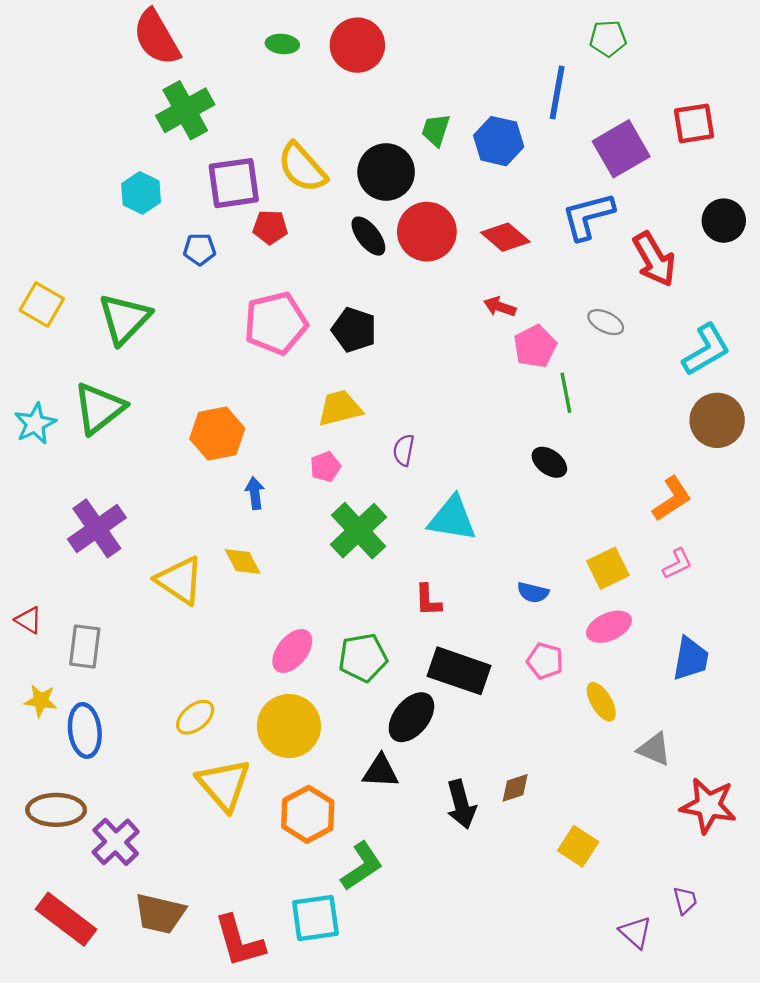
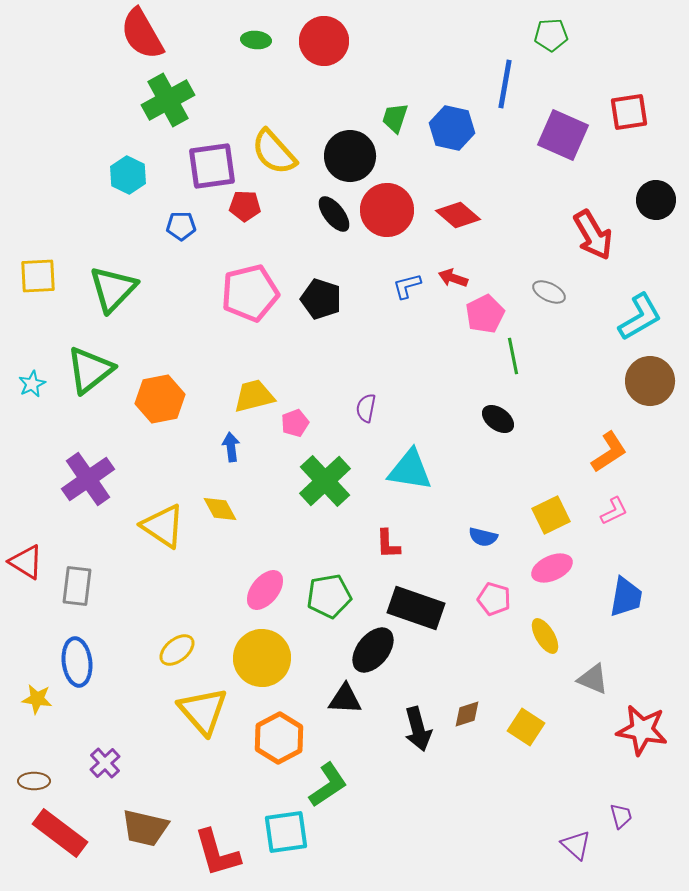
purple square: (621, 149) -> (563, 135), turned -36
blue L-shape: (588, 216) -> (407, 286), moved, size x0.6
yellow square: (42, 304) -> (38, 276), turned -33
yellow trapezoid: (340, 408) -> (254, 396), moved
cyan star: (35, 424) -> (32, 384), size x0.7
orange hexagon: (217, 434) -> (160, 399), moved
red triangle: (29, 620) -> (26, 562), size x1.4
yellow star: (41, 701) -> (37, 699), moved
brown ellipse: (56, 810) -> (34, 781), moved, size x0.6
purple cross: (116, 842) -> (105, 763), size x0.7
yellow square: (578, 846) -> (526, 727), moved

